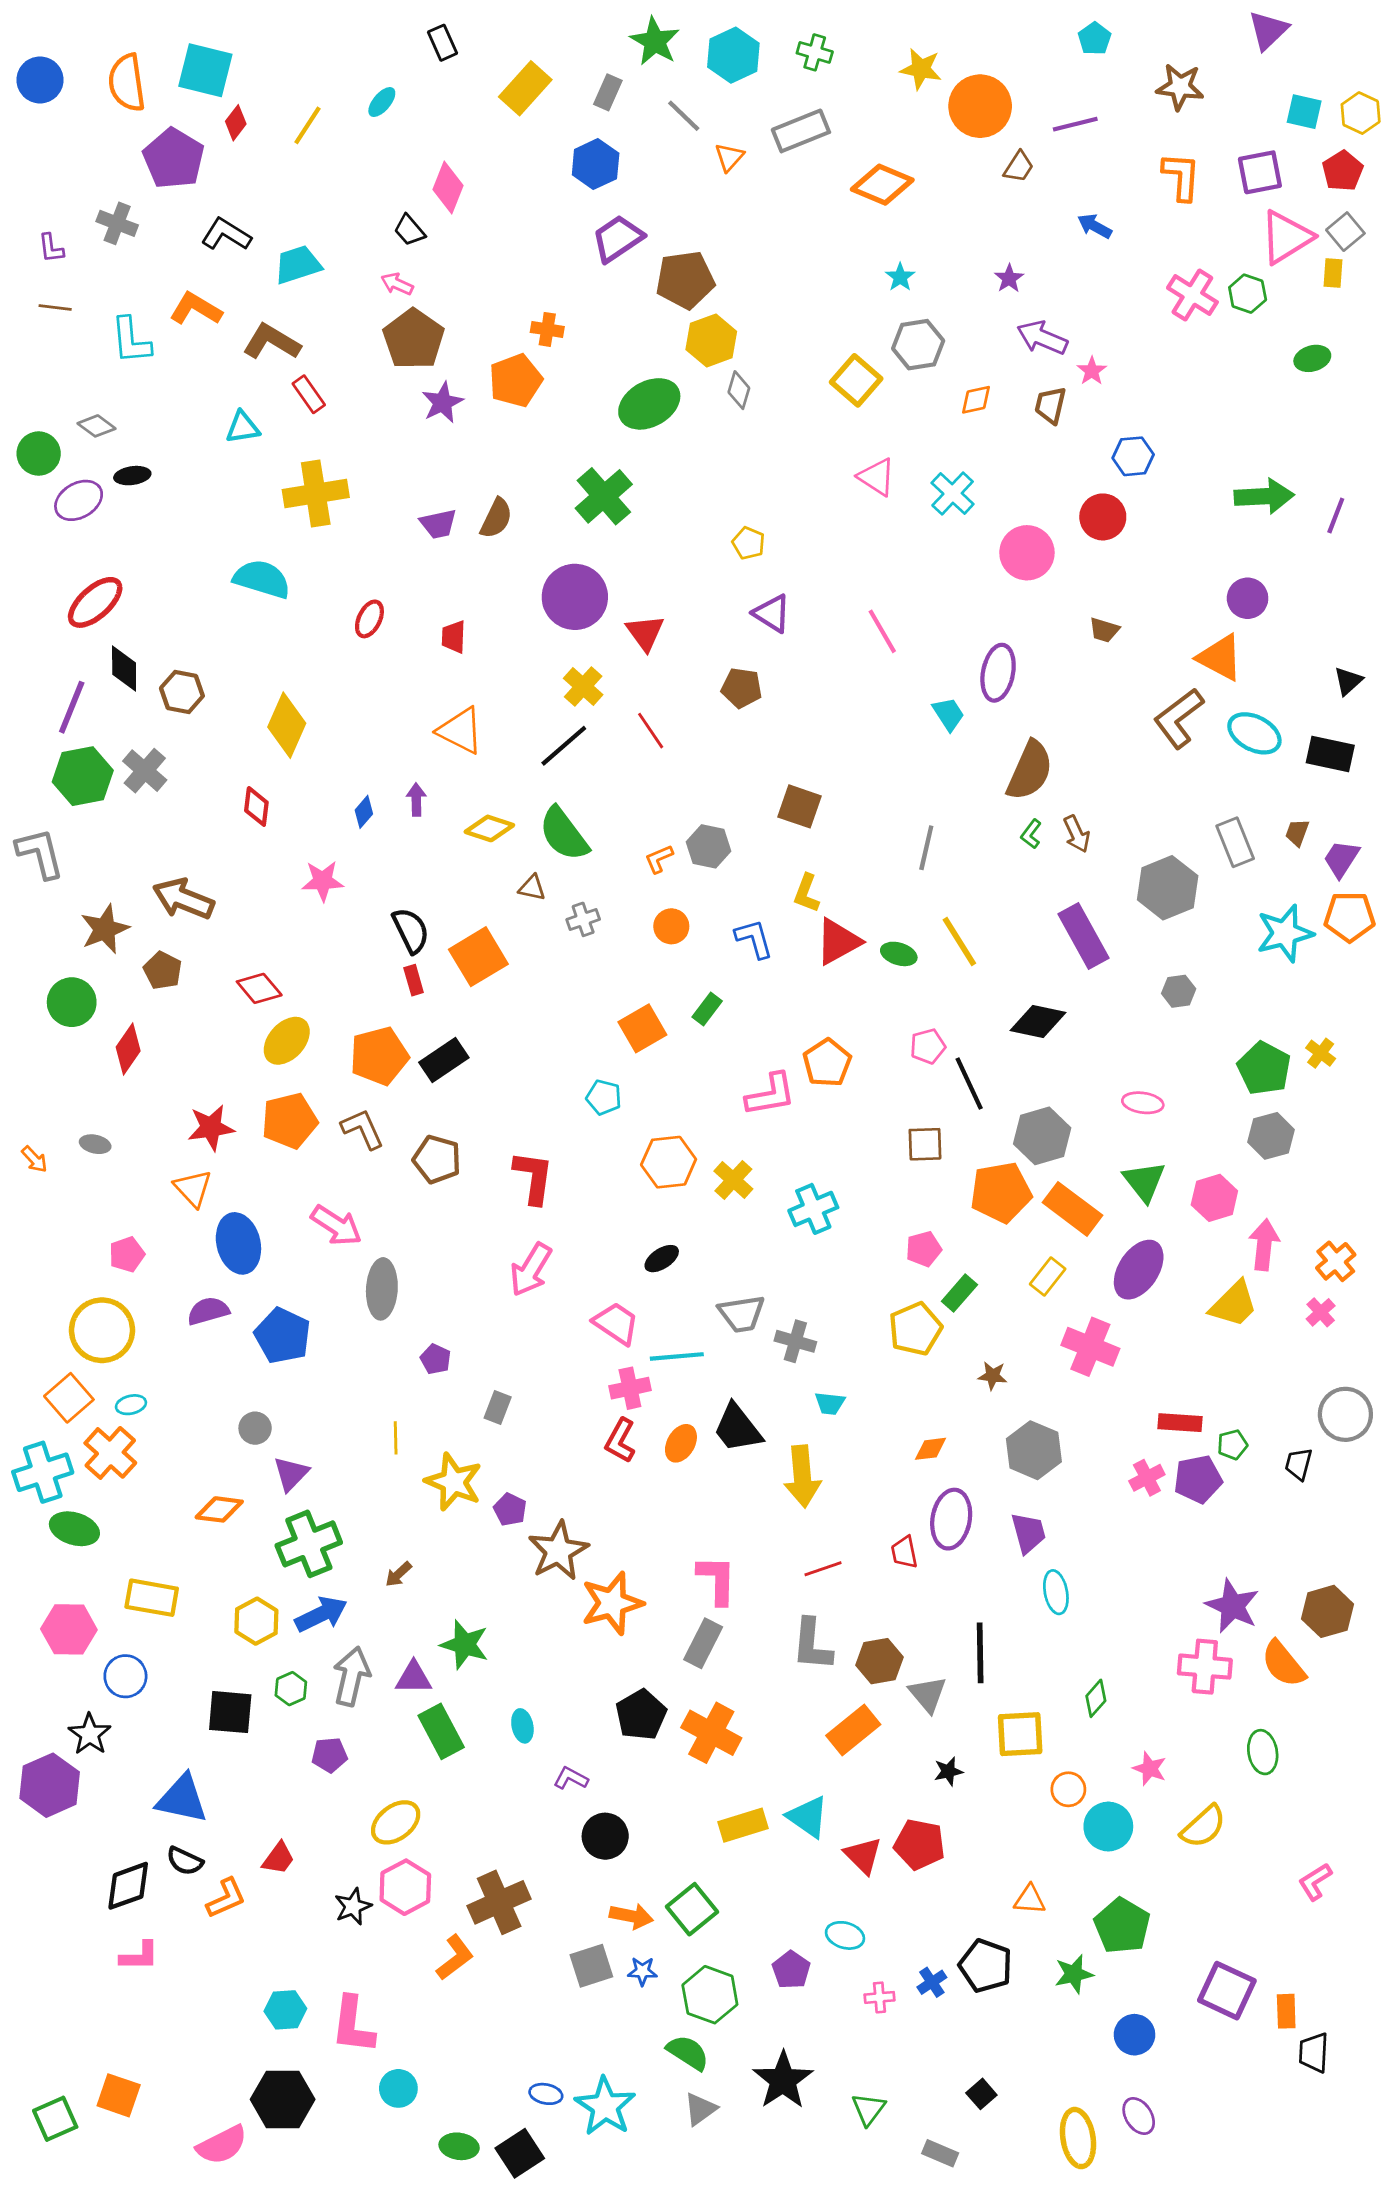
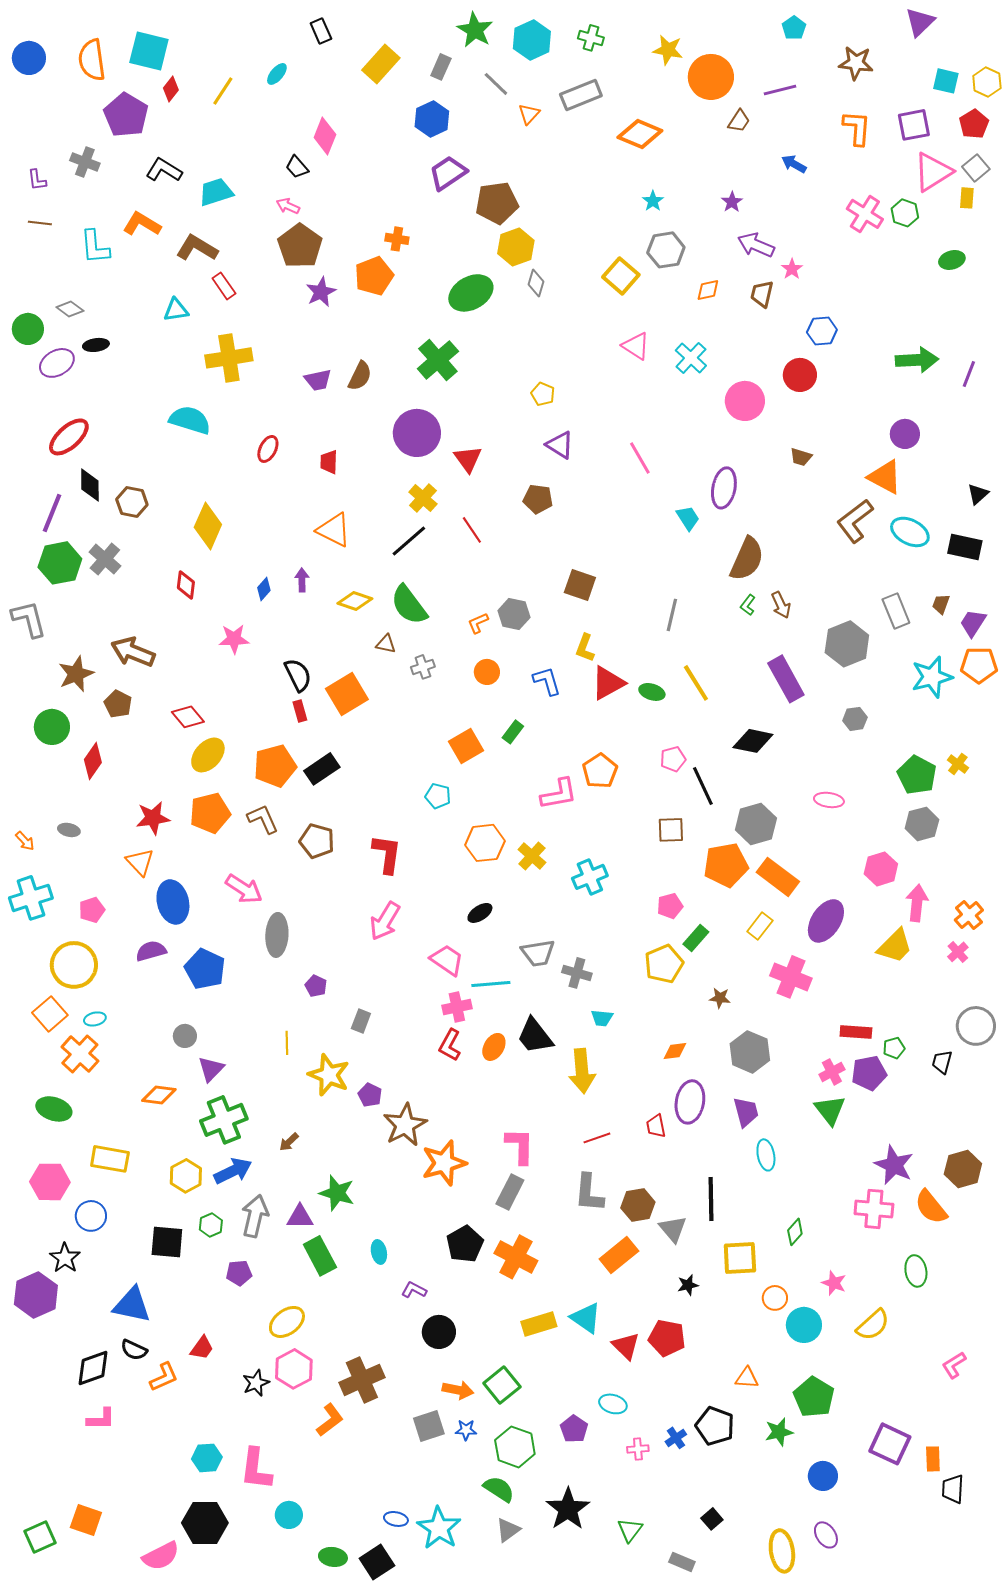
green triangle: (1144, 1181) -> (830, 1110), moved
cyan cross: (43, 1472) -> (31, 898), moved

